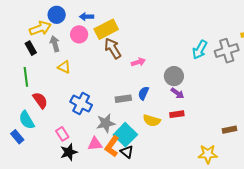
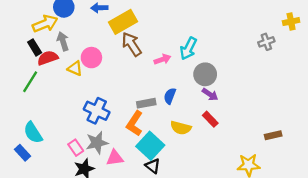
pink circle: (79, 34) -> (91, 58), moved
cyan arrow: (200, 50) -> (188, 48), moved
gray cross: (227, 51) -> (266, 42), size x0.6
green line: (26, 77) -> (30, 82), turned 42
red semicircle: (40, 100) -> (48, 58), moved, turned -72
red rectangle: (177, 114) -> (210, 119), turned 56
gray star: (106, 123) -> (97, 143), moved
orange L-shape: (112, 146) -> (135, 123), moved

